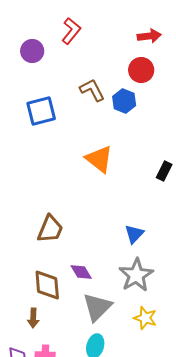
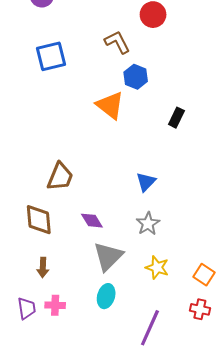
brown L-shape: (92, 90) -> (117, 42), moved
blue hexagon: (124, 101) -> (136, 77), moved
gray star: (136, 275) -> (148, 224), size x0.7
brown diamond: (47, 285) -> (39, 220), moved

